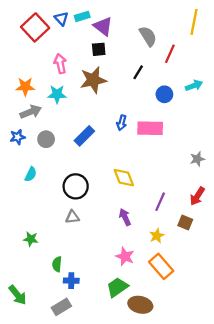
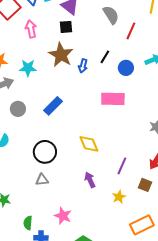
pink arrow: (60, 64) -> (31, 29), moved
black line: (138, 72) -> (105, 57), moved
brown star: (93, 80) -> (61, 55), turned -30
blue arrow: (122, 123) -> (83, 66), moved
pink star: (125, 257) -> (63, 216), moved
orange rectangle: (161, 266) -> (142, 225), moved, turned -75

